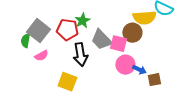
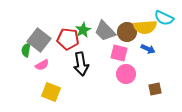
brown circle: (132, 33) -> (127, 32), moved
gray trapezoid: (101, 40) -> (105, 31), moved
blue arrow: (139, 70) -> (148, 49), moved
yellow square: (67, 82) -> (51, 92), moved

